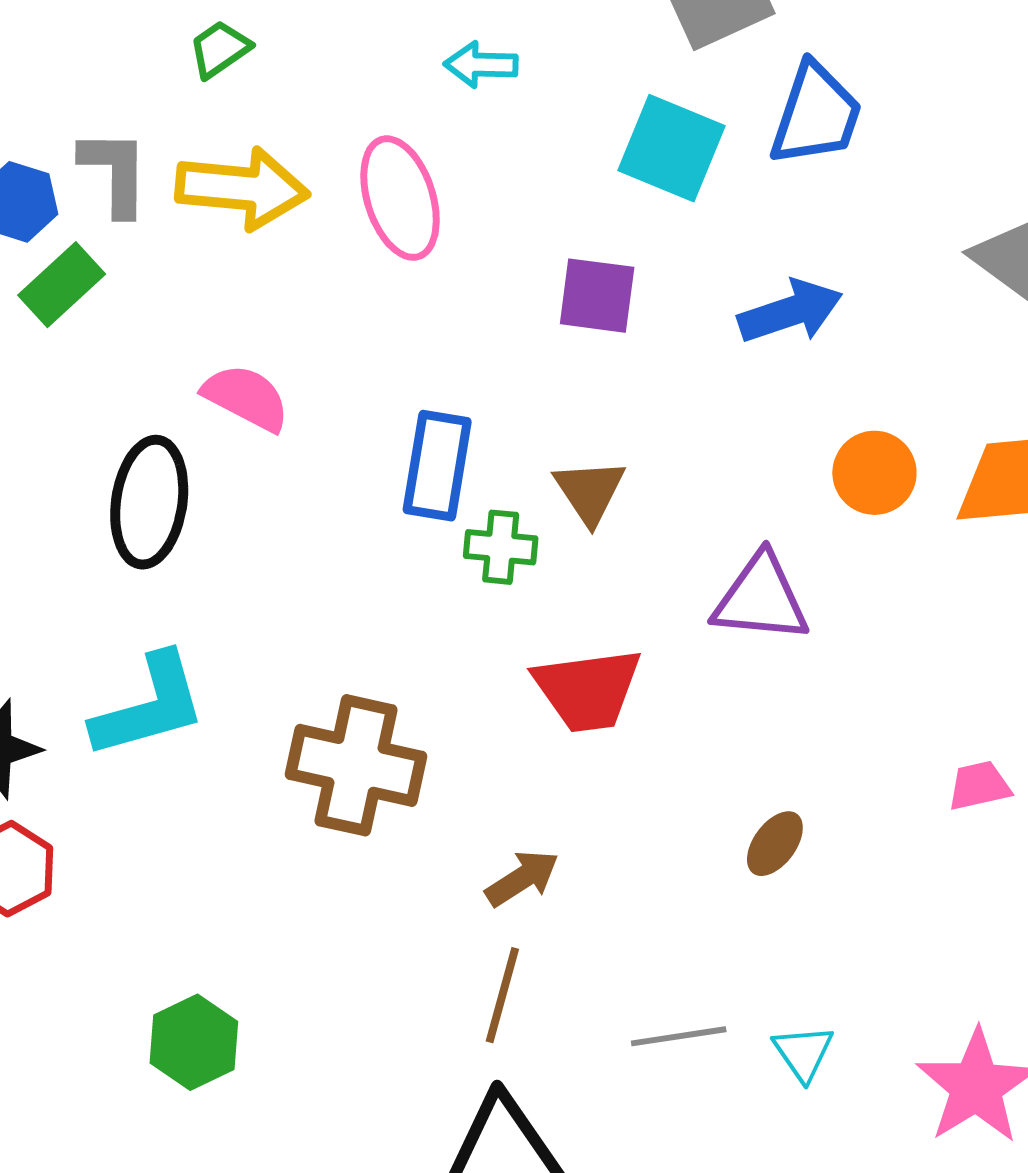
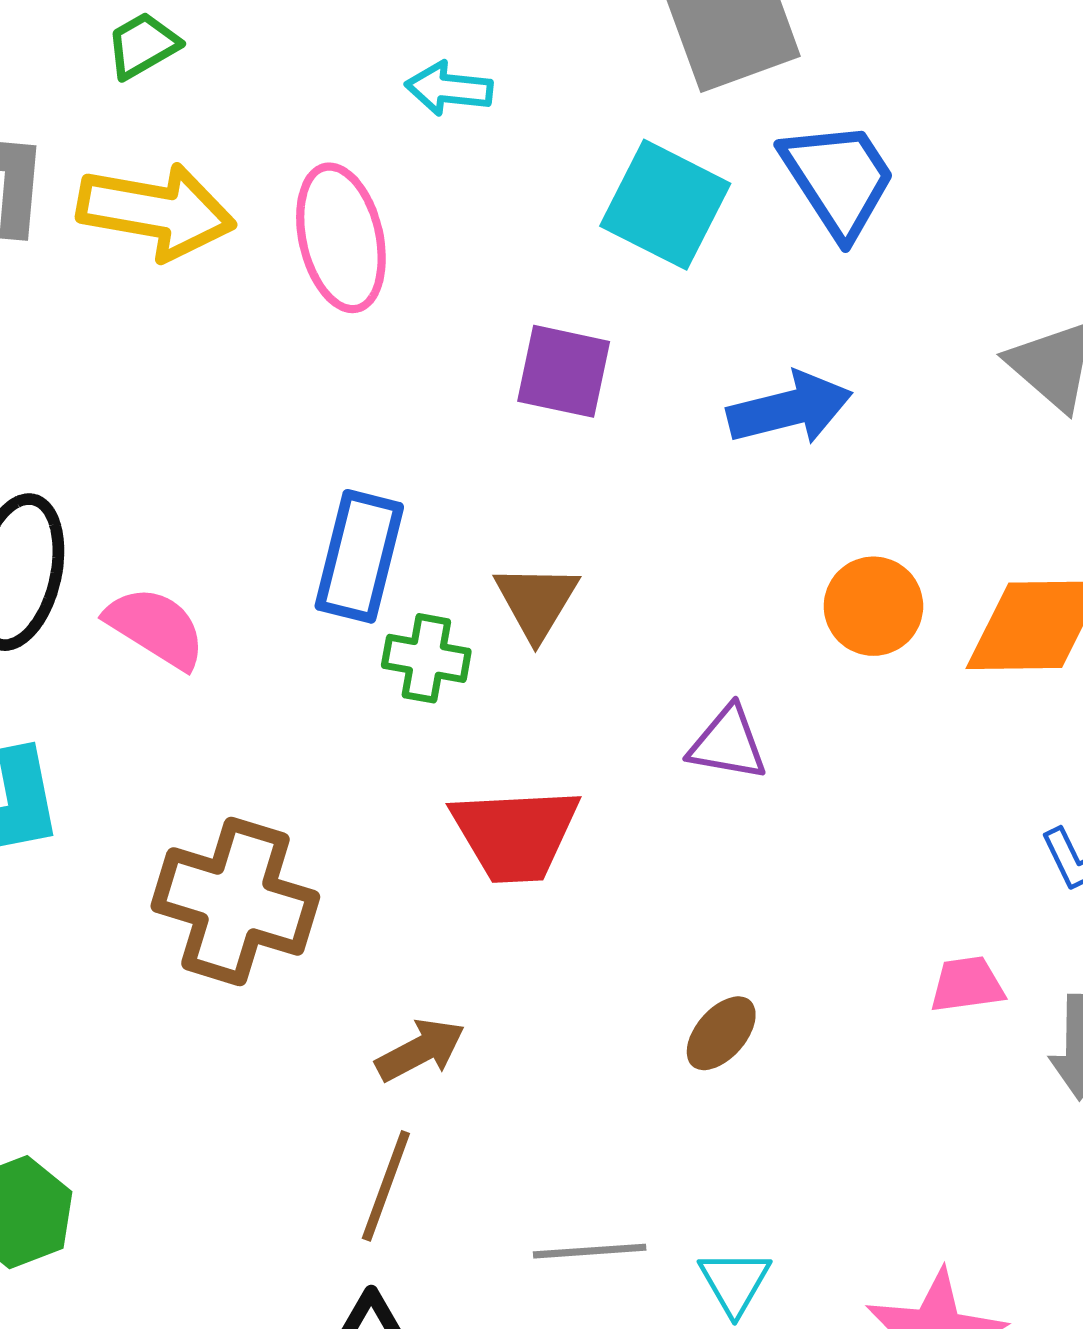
blue trapezoid: (816, 115) -> (838, 179), turned -56
pink semicircle: (246, 398) -> (156, 627), moved
purple triangle: (761, 598) -> (728, 743), size x0.7

